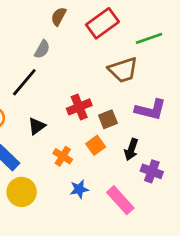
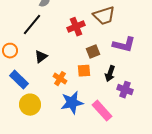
red cross: (79, 107) -> (76, 27), moved
orange square: (96, 145) -> (84, 71), turned 32
blue star: (79, 189) -> (72, 103), size x1.6

